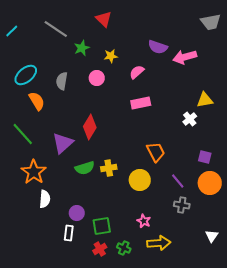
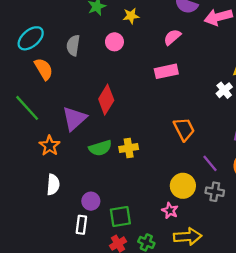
pink semicircle: (137, 72) -> (172, 37), moved
orange star: (34, 172) -> (50, 146), moved, size x0.7
yellow circle: (140, 180) -> (183, 186), moved

